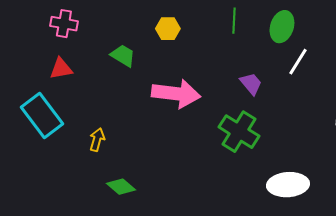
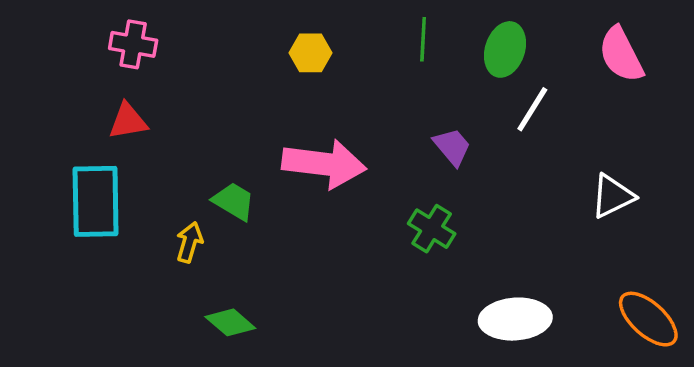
green trapezoid: (123, 56) -> (234, 201), moved
cyan rectangle: (42, 116) -> (96, 201), turned 36
green cross: (239, 132) -> (432, 229), size x0.7

